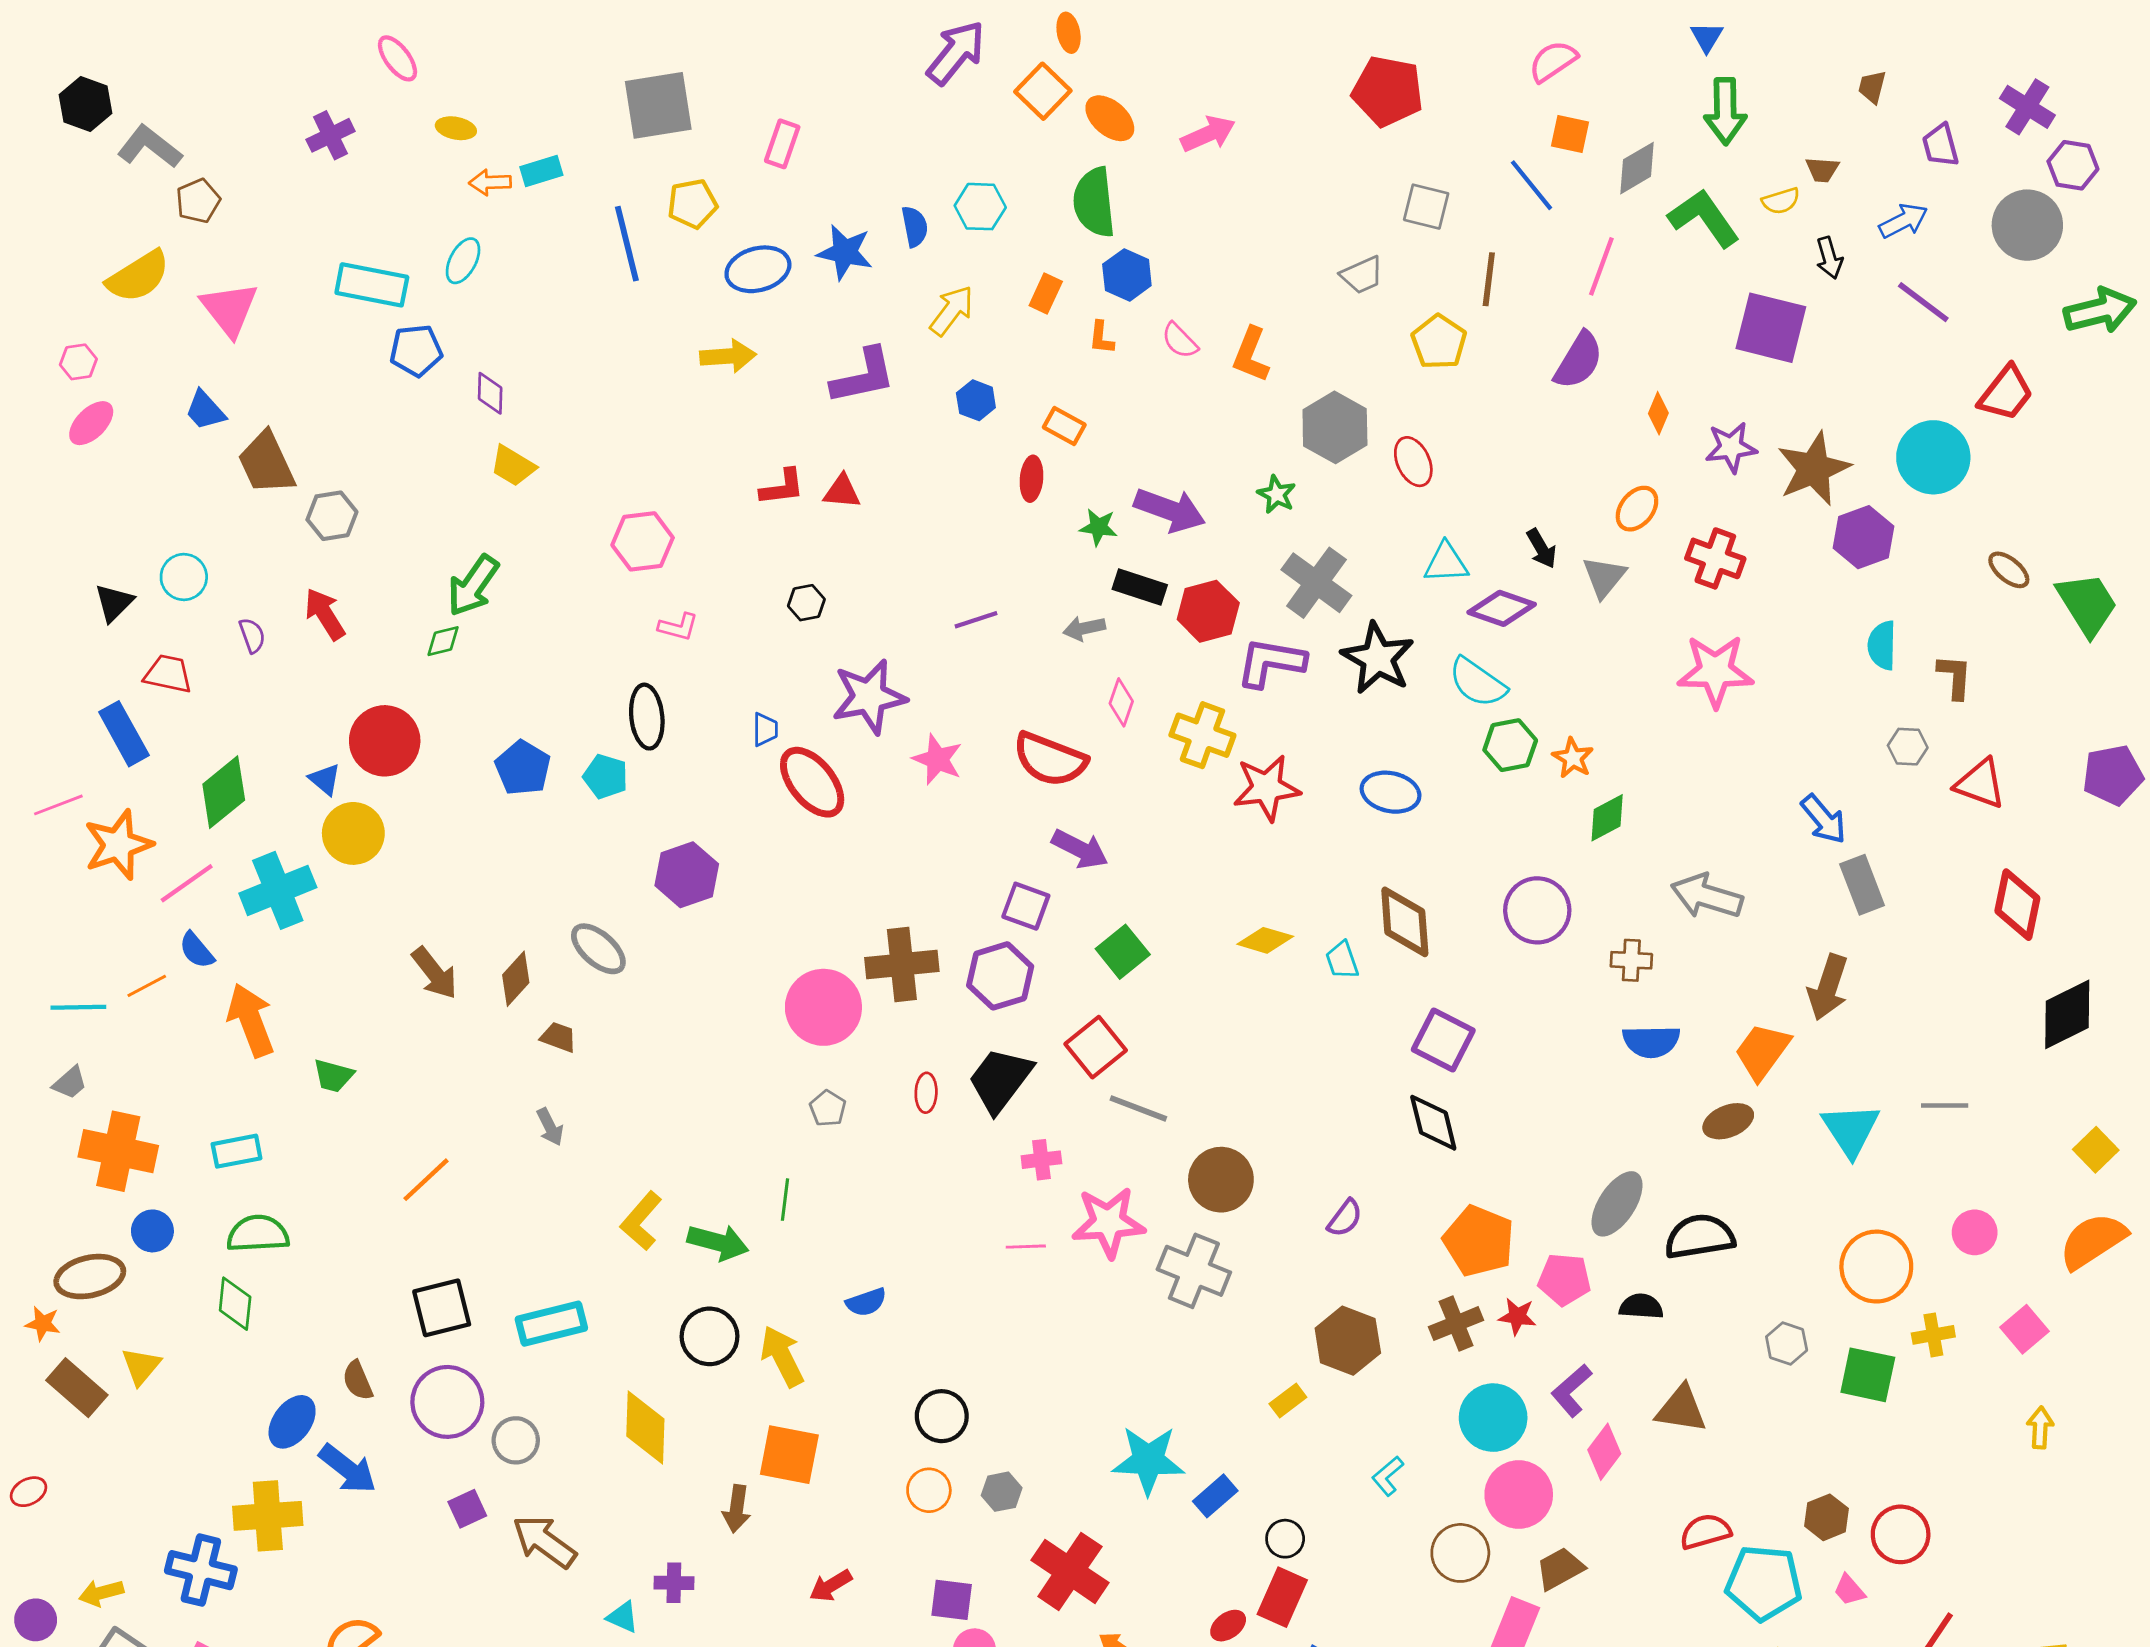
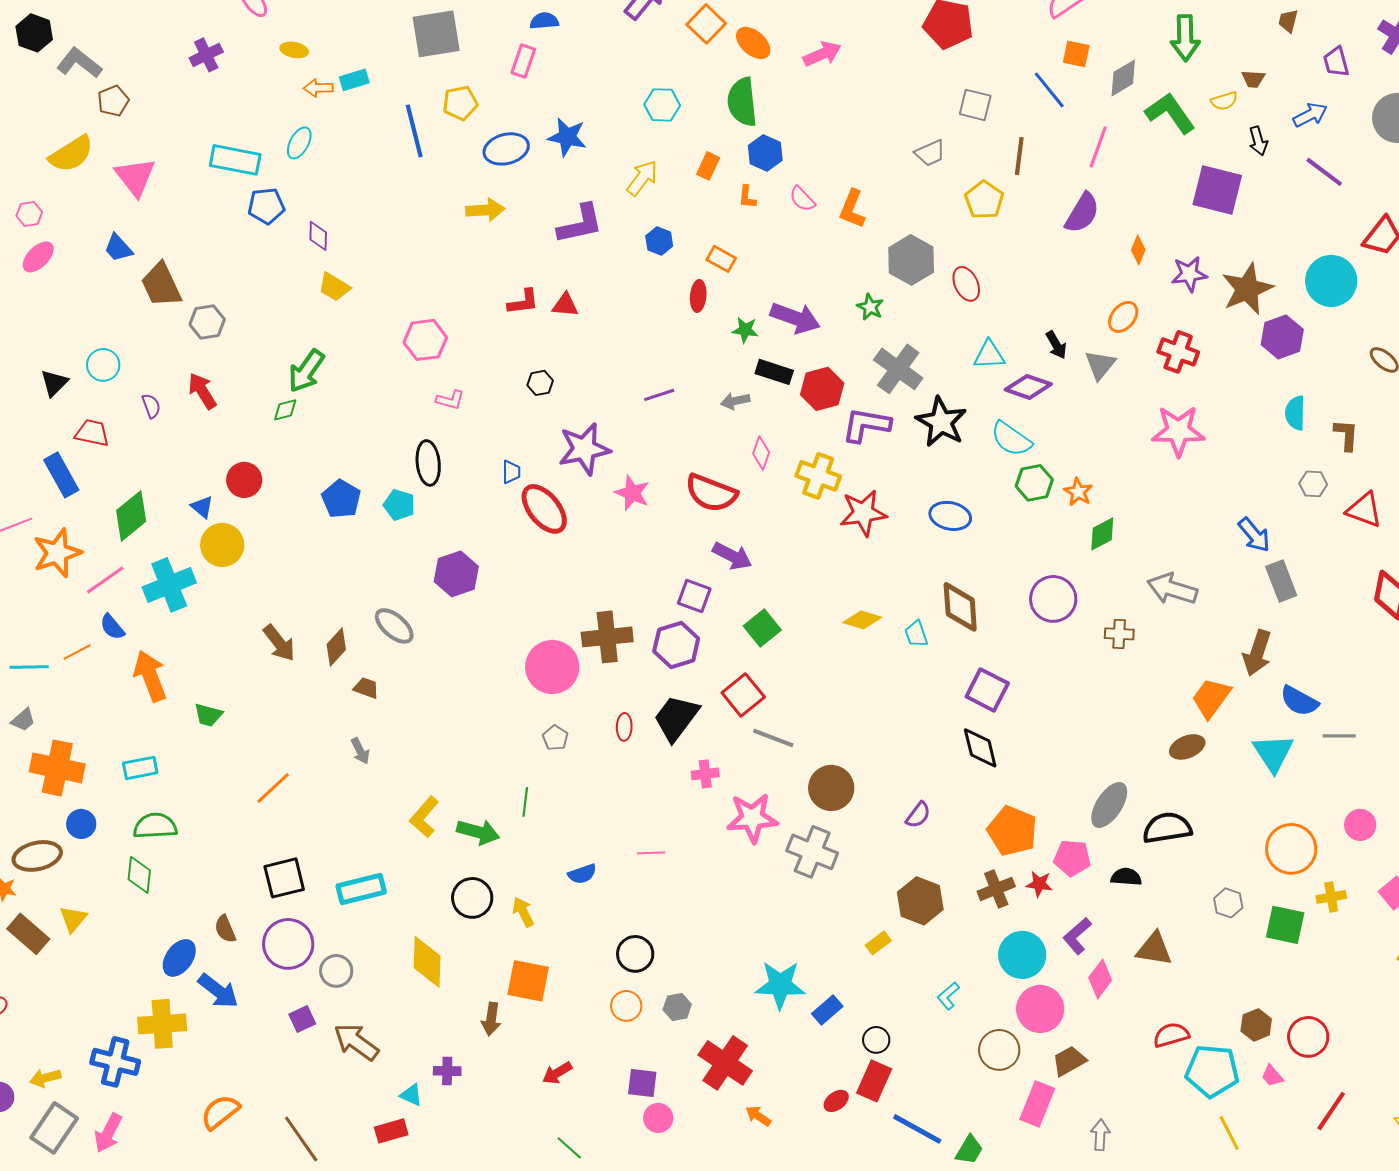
blue semicircle: (915, 227) -> (544, 21), moved, turned -84
red circle: (385, 741) -> (244, 480), size x0.7
blue semicircle: (1651, 1041) -> (1299, 701), moved, turned 30
pink line: (1026, 1247) -> (651, 853), moved
yellow arrow: (782, 1356) -> (523, 912), size x0.7

